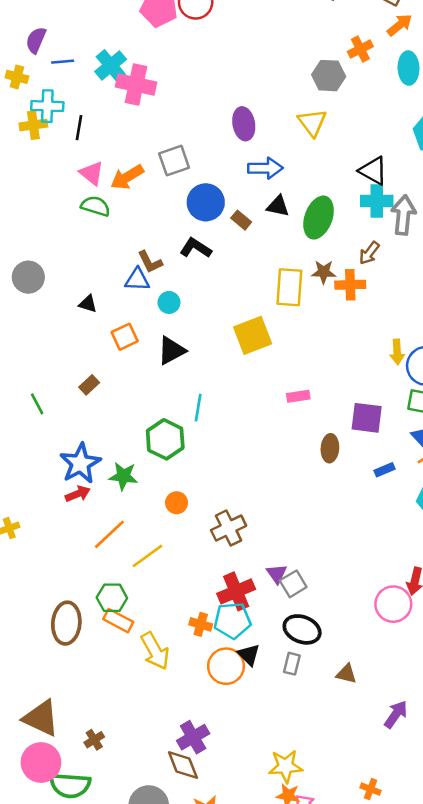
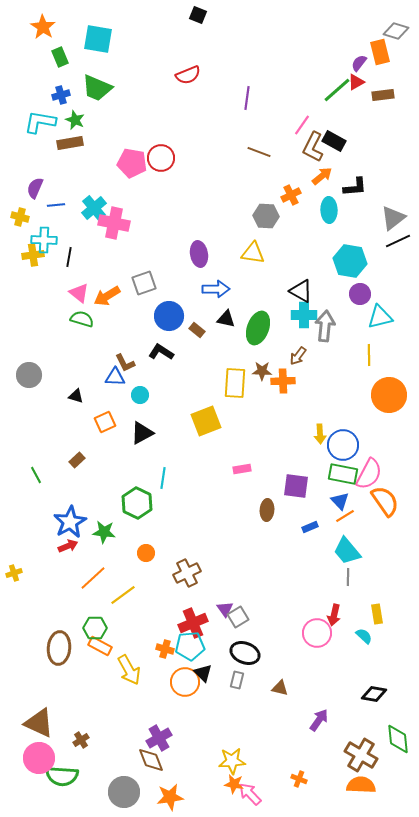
yellow triangle: (312, 123) -> (253, 253), turned -45

